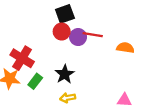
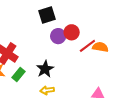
red circle: (62, 32) -> (72, 32), moved
red line: (93, 35) -> (87, 46), moved, turned -48

